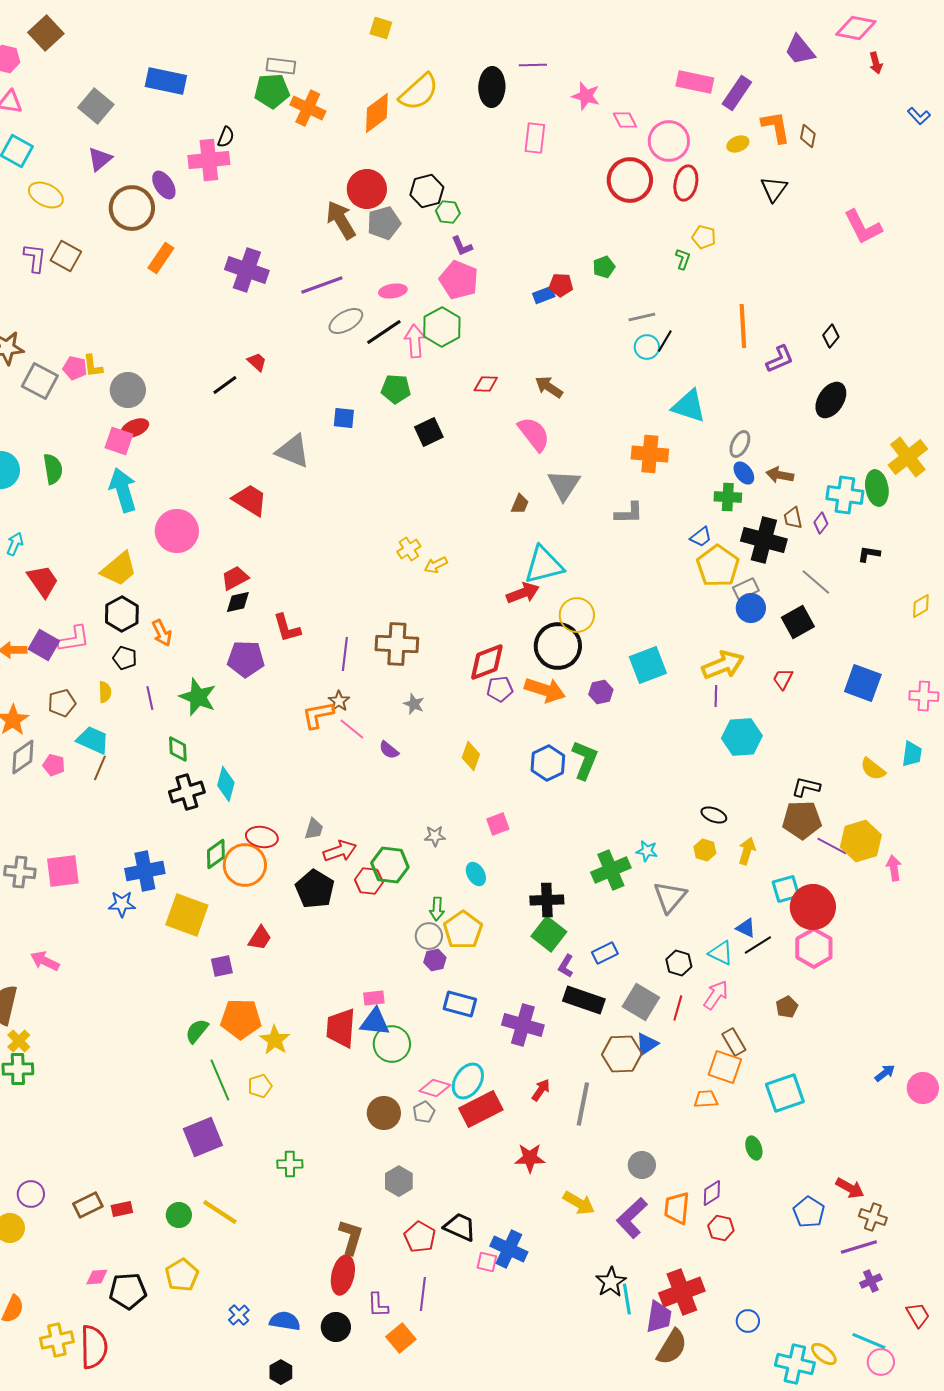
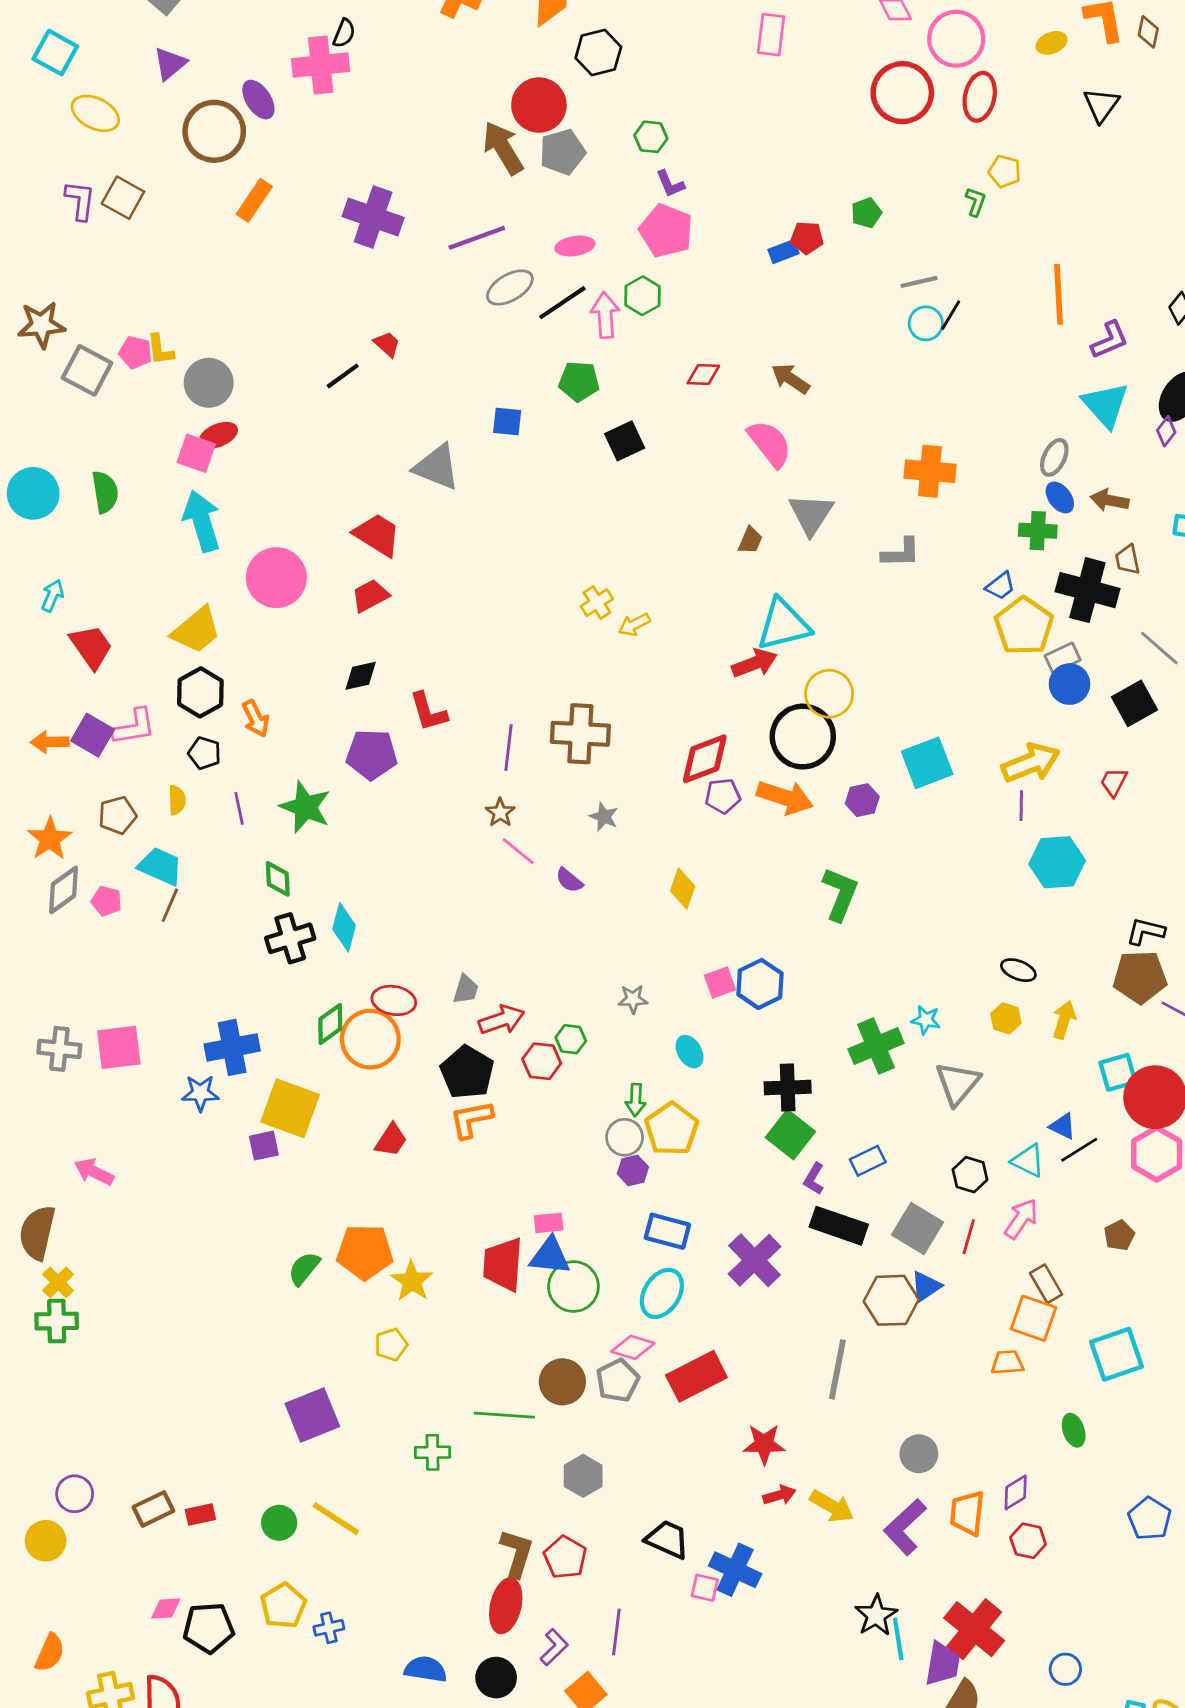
black hexagon: (427, 191) -> (598, 53), moved
green hexagon: (442, 327) -> (643, 296), size x0.7
cyan triangle: (689, 406) -> (1105, 405), moved, turned 30
purple diamond: (821, 523) -> (1166, 431), moved
red trapezoid: (235, 578) -> (370, 596), moved
orange L-shape: (318, 715) -> (471, 1119), moved
blue hexagon: (548, 763) -> (760, 984), moved
green hexagon: (390, 865) -> (571, 1039), size x0.6
purple square: (222, 966) -> (264, 1146), moved
purple cross: (523, 1025) -> (754, 1260), turned 30
green line: (220, 1080) -> (504, 1415), moved, turned -63
cyan ellipse: (468, 1081) -> (662, 1293), moved
red arrow: (541, 1090) -> (779, 1495), moved, turned 40
gray pentagon: (424, 1112) -> (618, 1380), size x1.4
red pentagon: (420, 1237) -> (565, 1557), moved
red cross: (682, 1292) -> (974, 1629), turned -30
purple L-shape: (378, 1305) -> (554, 1647), turned -132
blue cross: (239, 1315) -> (329, 1628), moved, turned 30

